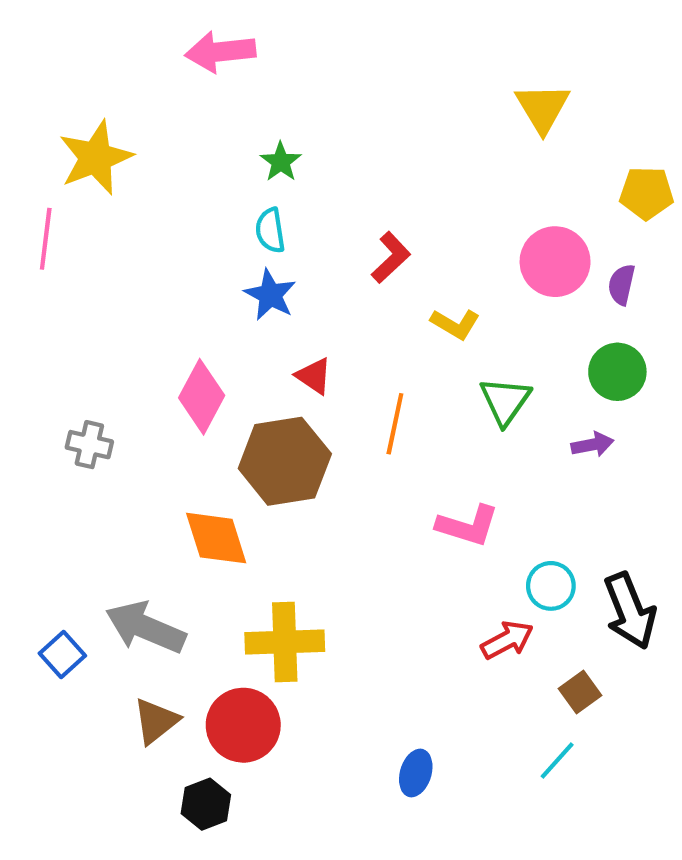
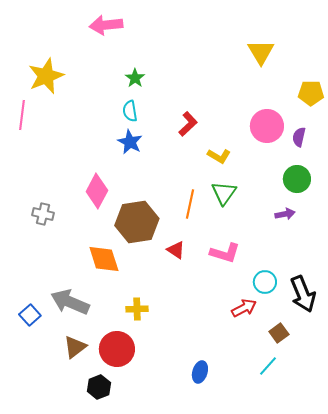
red triangle: (314, 376) -> (176, 250), moved
green triangle: (505, 401) -> (224, 193), moved
yellow cross: (285, 642) -> (137, 309), size x0.6

